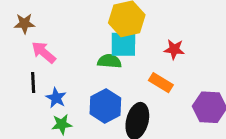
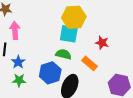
pink arrow: (44, 52) -> (15, 30), turned 36
green semicircle: (109, 61) -> (63, 54), moved

